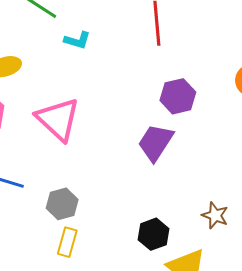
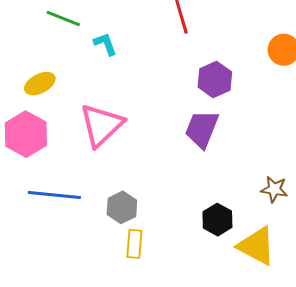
cyan L-shape: (77, 40) -> (105, 44), turned -116
pink triangle: (58, 119) -> (102, 125), turned 45

